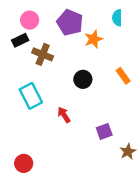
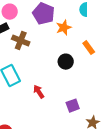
orange rectangle: (123, 76) -> (89, 48), moved
black circle: (83, 79) -> (66, 62), moved

